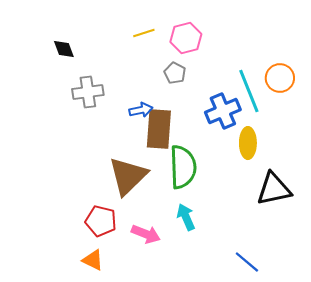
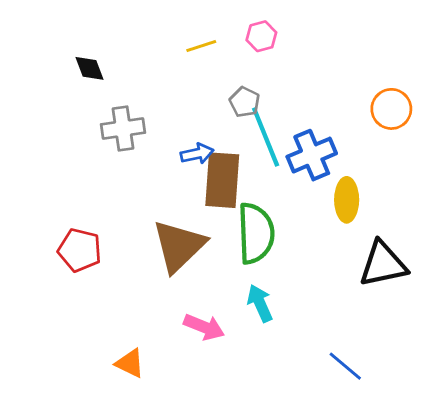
pink hexagon: (186, 38) -> (261, 36), moved, size x0.7
cyan line: (249, 91) -> (266, 137), moved
red pentagon: (101, 221) -> (80, 250), moved

